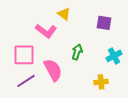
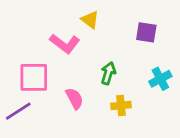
pink semicircle: (53, 70) -> (75, 98), size x0.7
purple line: (26, 81) -> (18, 111), moved
yellow cross: (101, 82) -> (121, 106), moved

